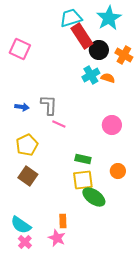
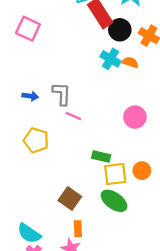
cyan cross: (91, 75) -> (111, 59), turned -30
yellow pentagon: (27, 145) -> (36, 140), turned -30
brown square: (28, 176) -> (70, 198), moved
yellow square: (83, 180) -> (115, 174), moved

